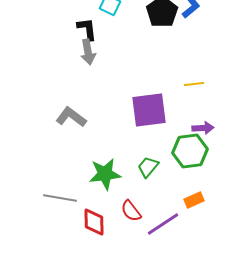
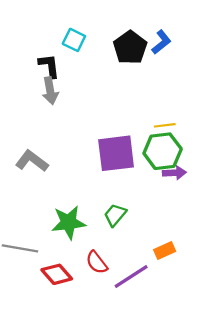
green hexagon: (190, 151) -> (163, 151), moved
red diamond: (94, 222) -> (57, 274), turned -40

